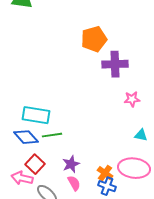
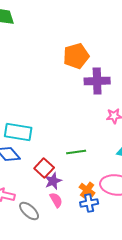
green line: (52, 135) -> (76, 152), moved
red square: (35, 164) -> (44, 168), moved
blue cross: (107, 186) -> (89, 203), turned -30

